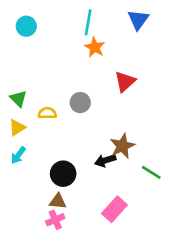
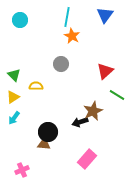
red triangle: (125, 82) -> (105, 71), moved
gray circle: (80, 103) -> (61, 64), moved
green line: (151, 172) -> (117, 95), moved
brown triangle: (58, 201) -> (44, 144), moved
pink cross: (55, 220) -> (22, 170), moved

